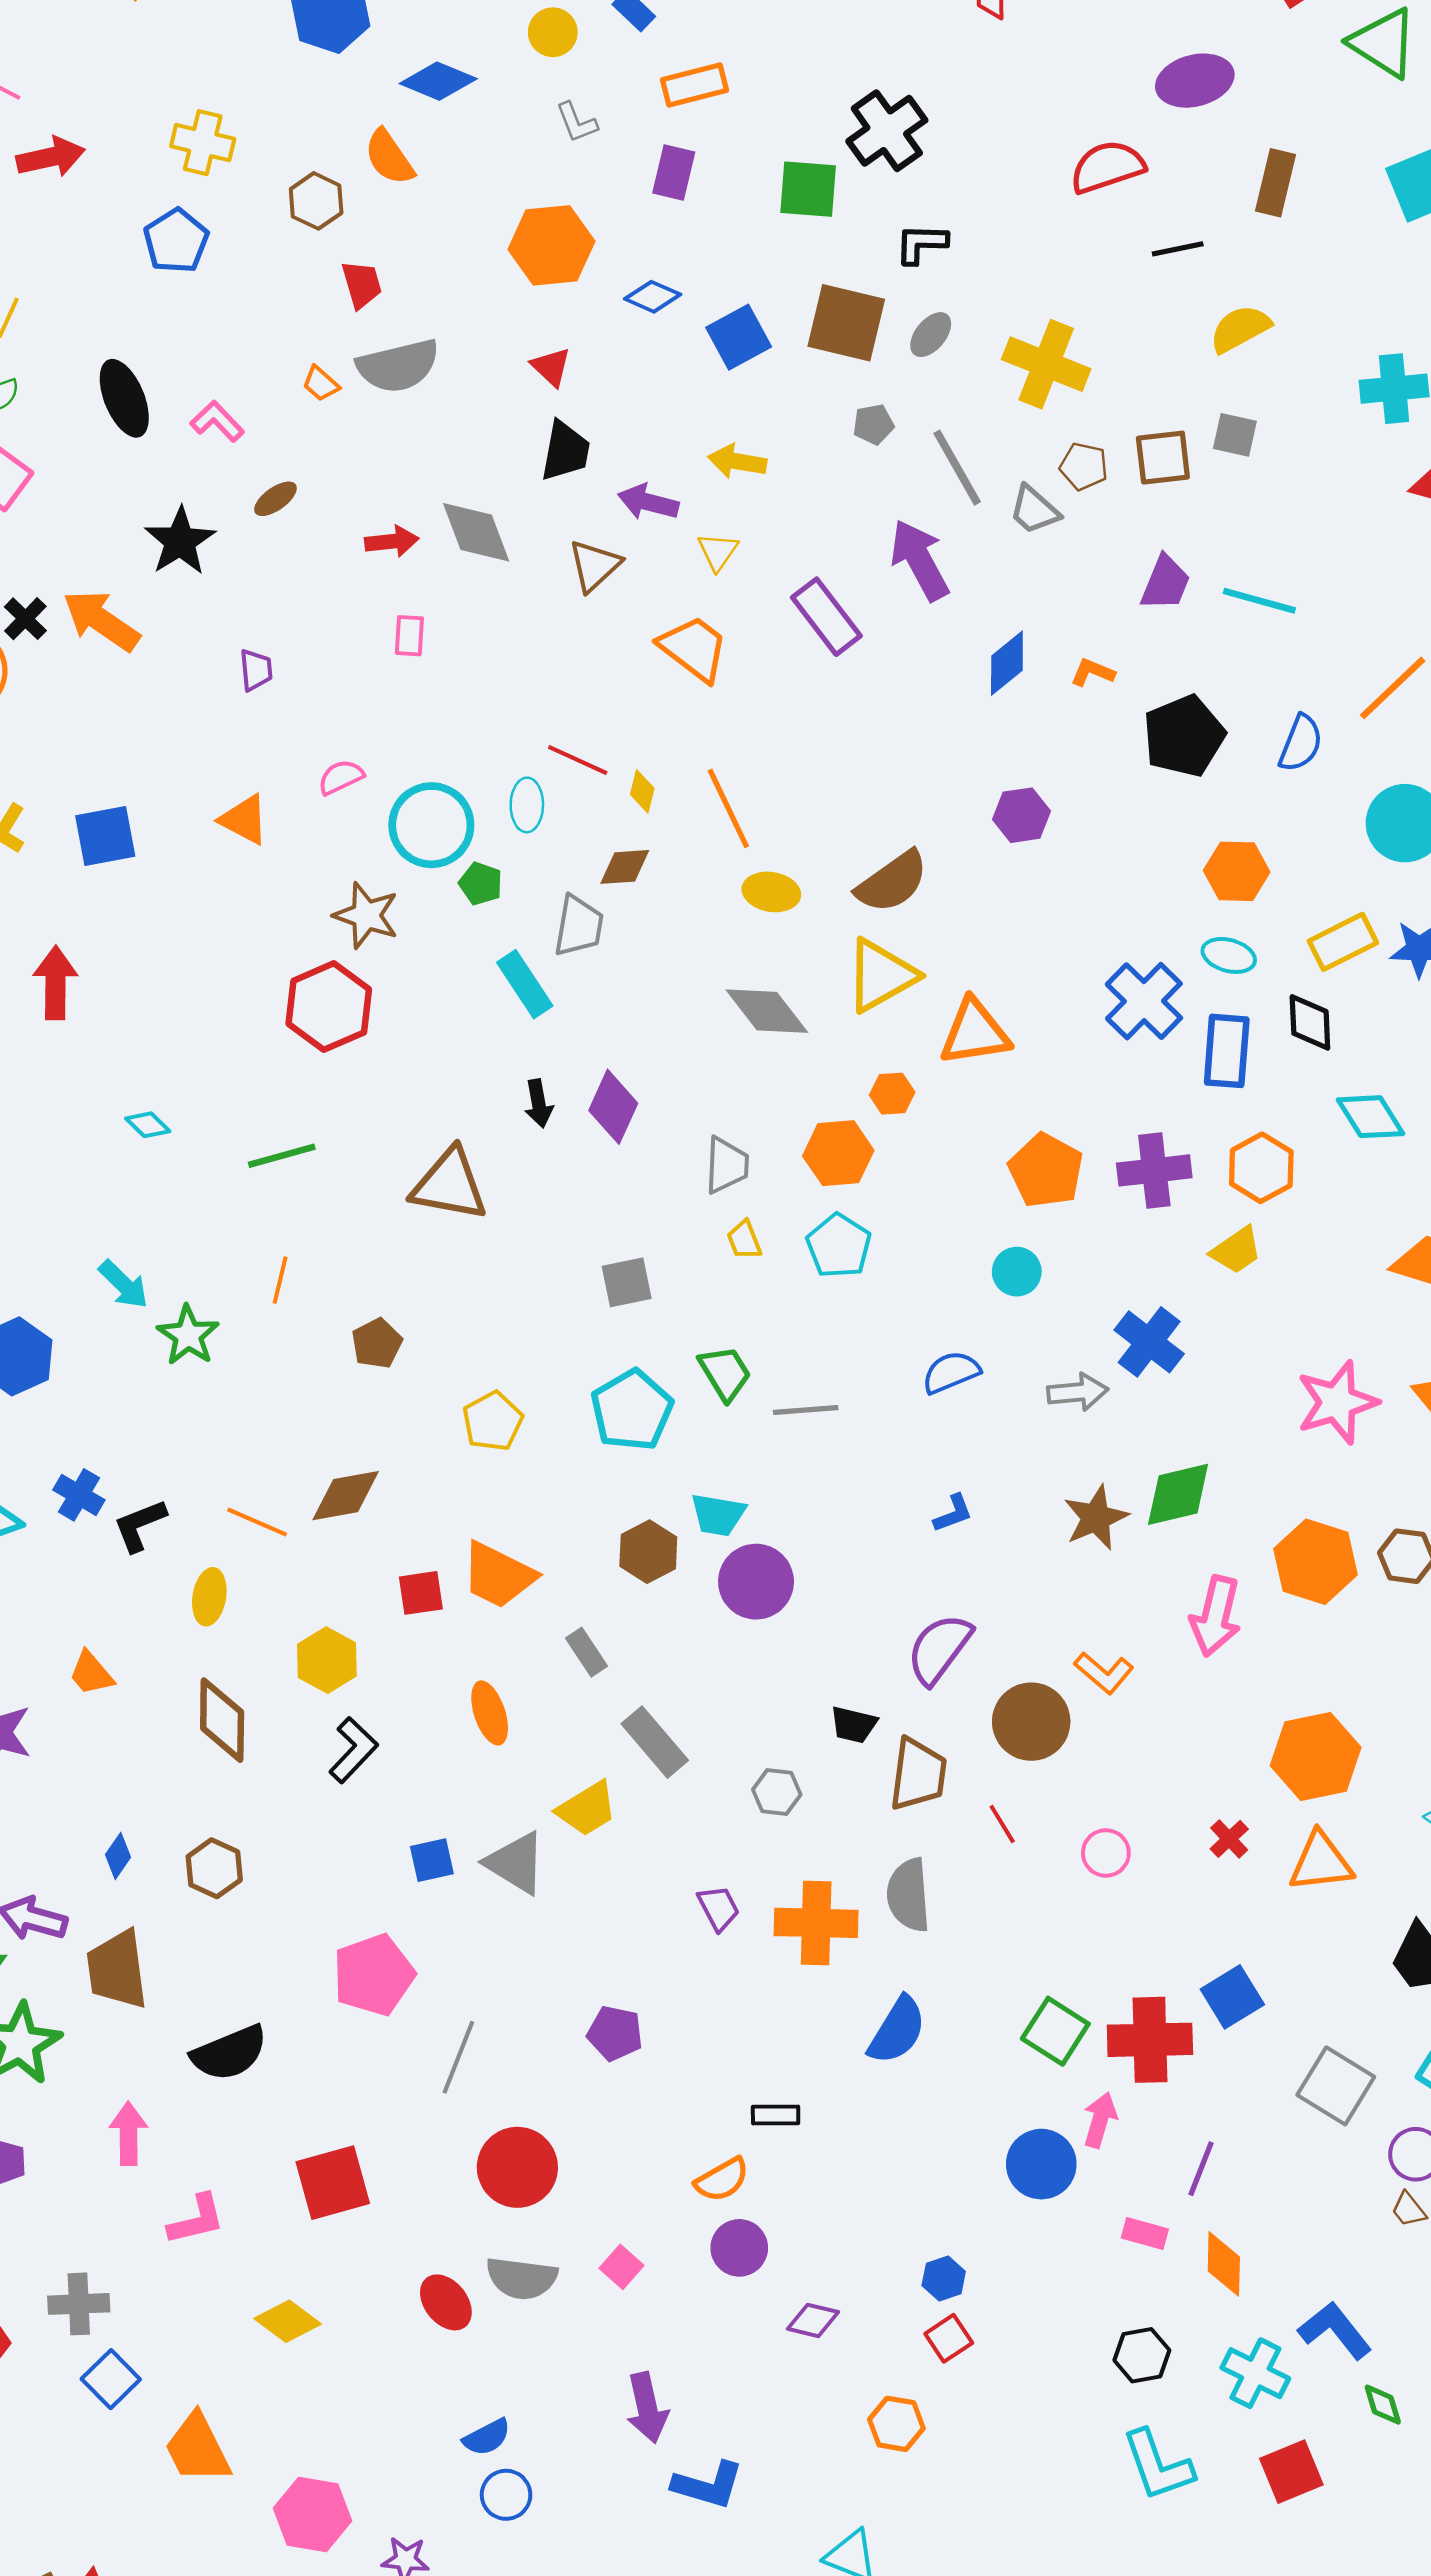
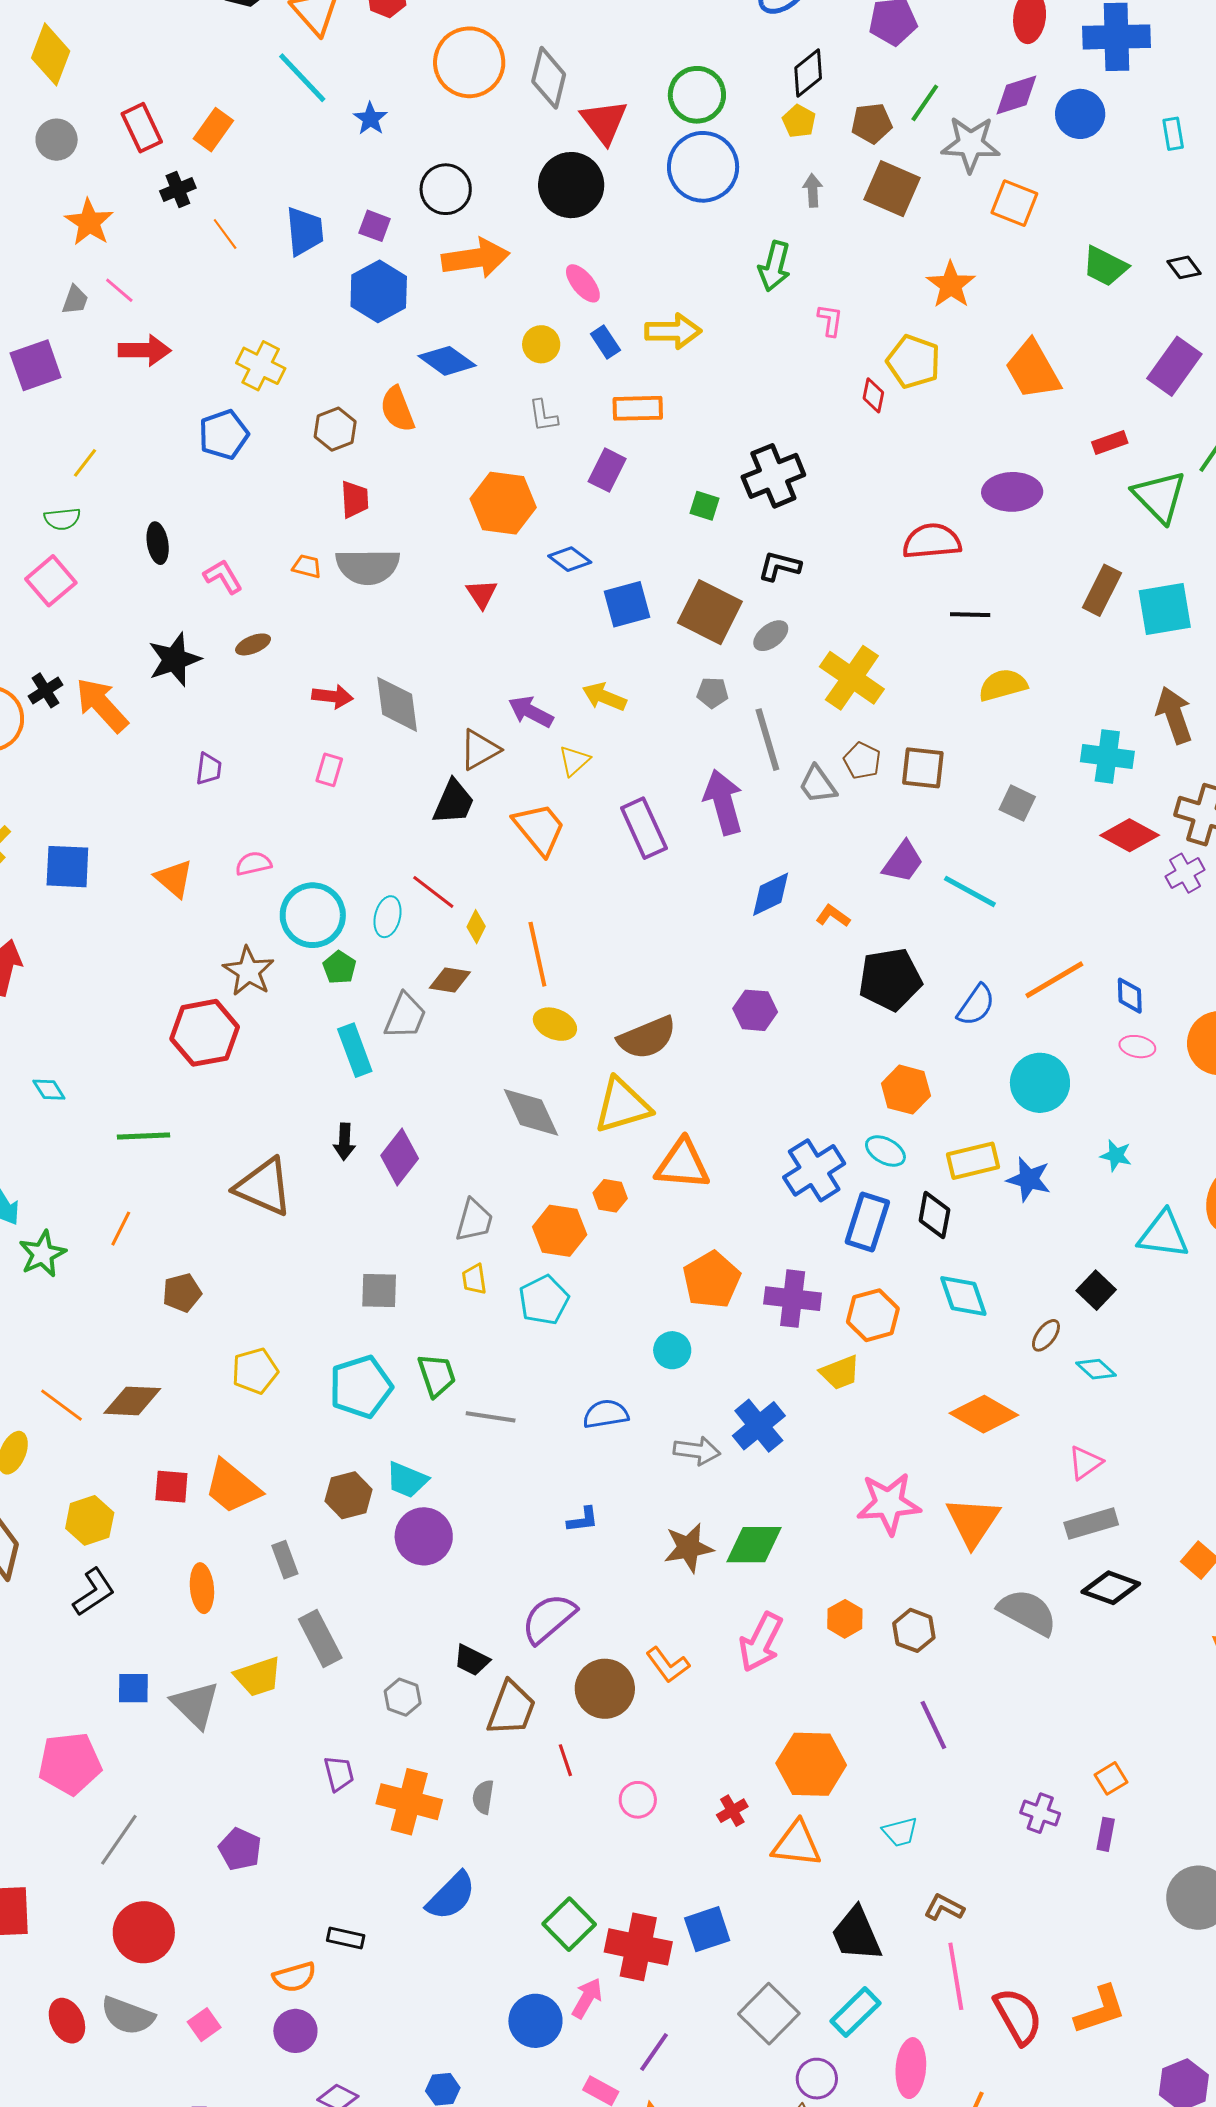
brown rectangle: (1276, 183) -> (1102, 590), moved
green square: (808, 189) -> (705, 506), size x0.6
orange trapezoid: (321, 384) -> (307, 566), turned 140
black ellipse: (124, 398) -> (158, 543), size x0.7
gray square: (1235, 435) -> (1017, 803), moved
black trapezoid: (565, 451) -> (454, 802), moved
orange hexagon: (1315, 1562) -> (845, 1619), size x0.6
gray semicircle: (908, 1895) -> (483, 1797), size x0.6

